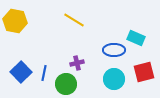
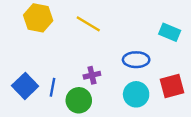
yellow hexagon: (15, 21) -> (38, 18), moved
cyan rectangle: (136, 38) -> (170, 32), moved

